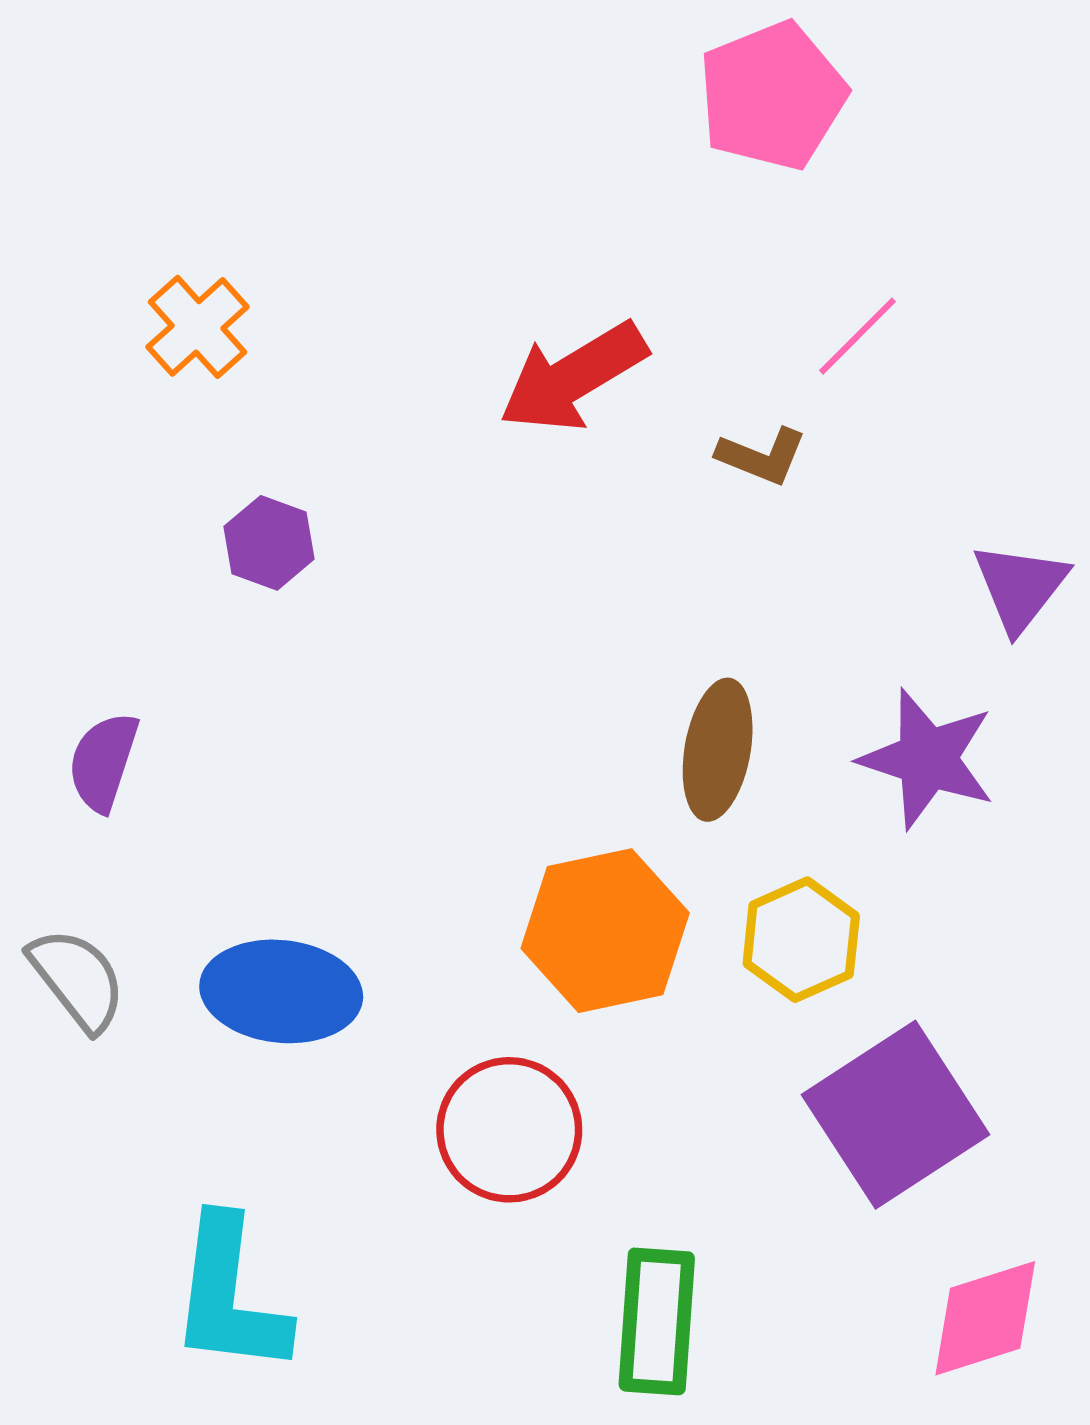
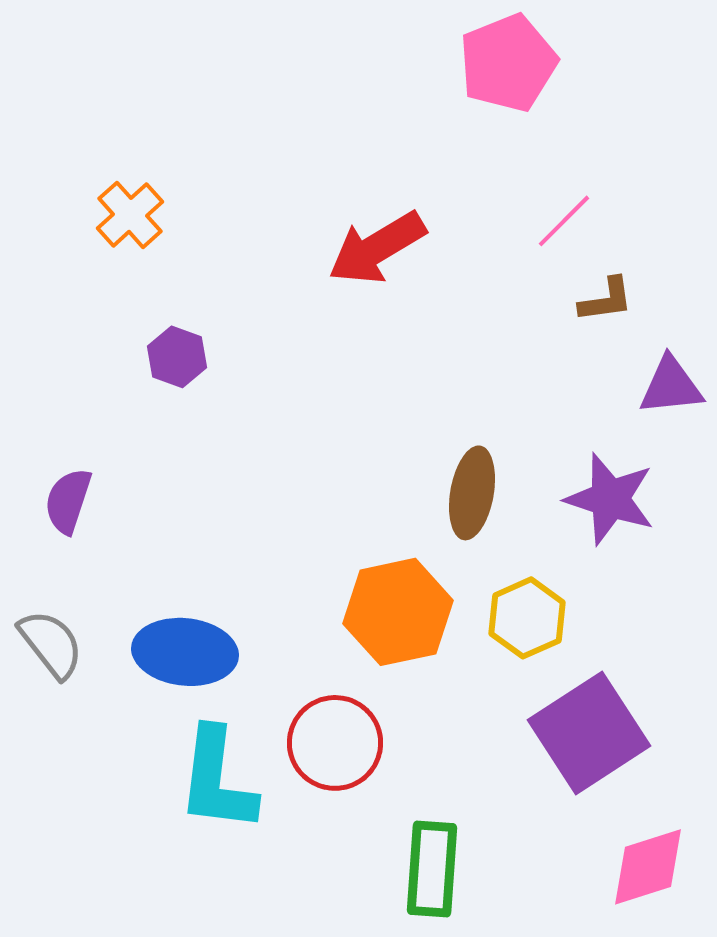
brown L-shape: (762, 456) -> (606, 300), moved, turned -30
purple triangle: (1020, 587) -> (671, 386), turned 46
cyan L-shape: (229, 1296) -> (217, 780), moved

